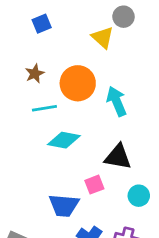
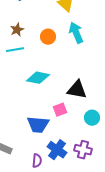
orange circle: (78, 83) -> (48, 37), size x0.6
cyan arrow: (117, 101) -> (76, 33), moved
cyan line: (44, 108) -> (15, 50), moved

